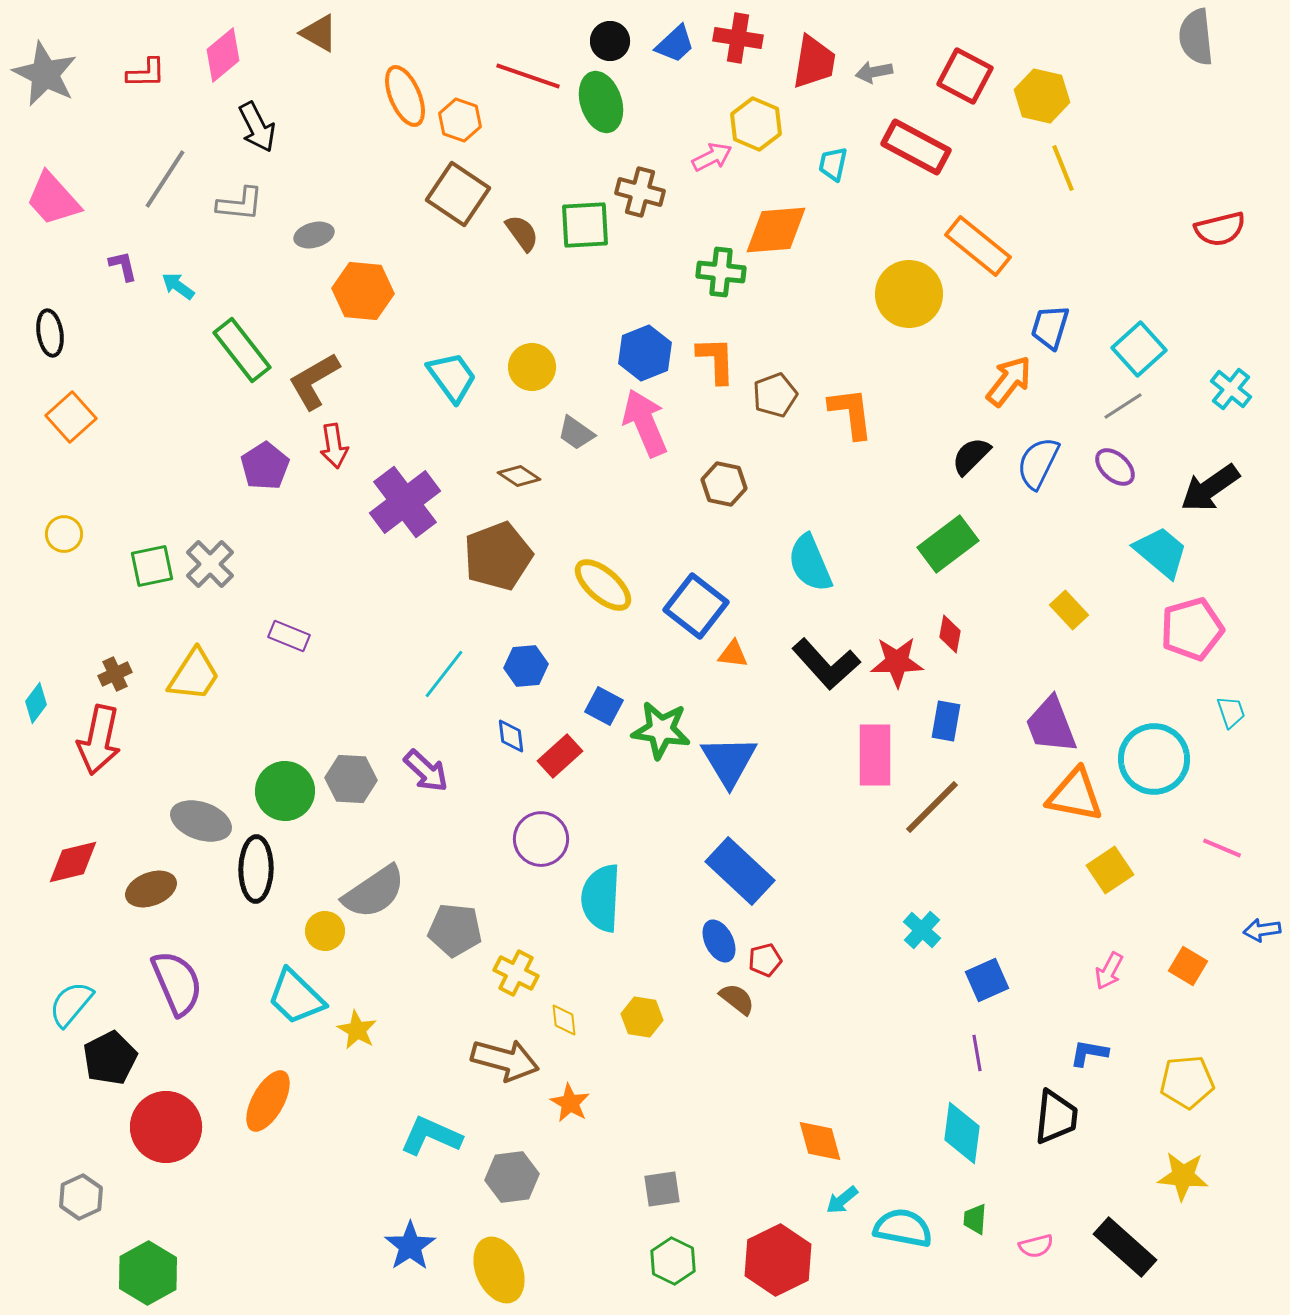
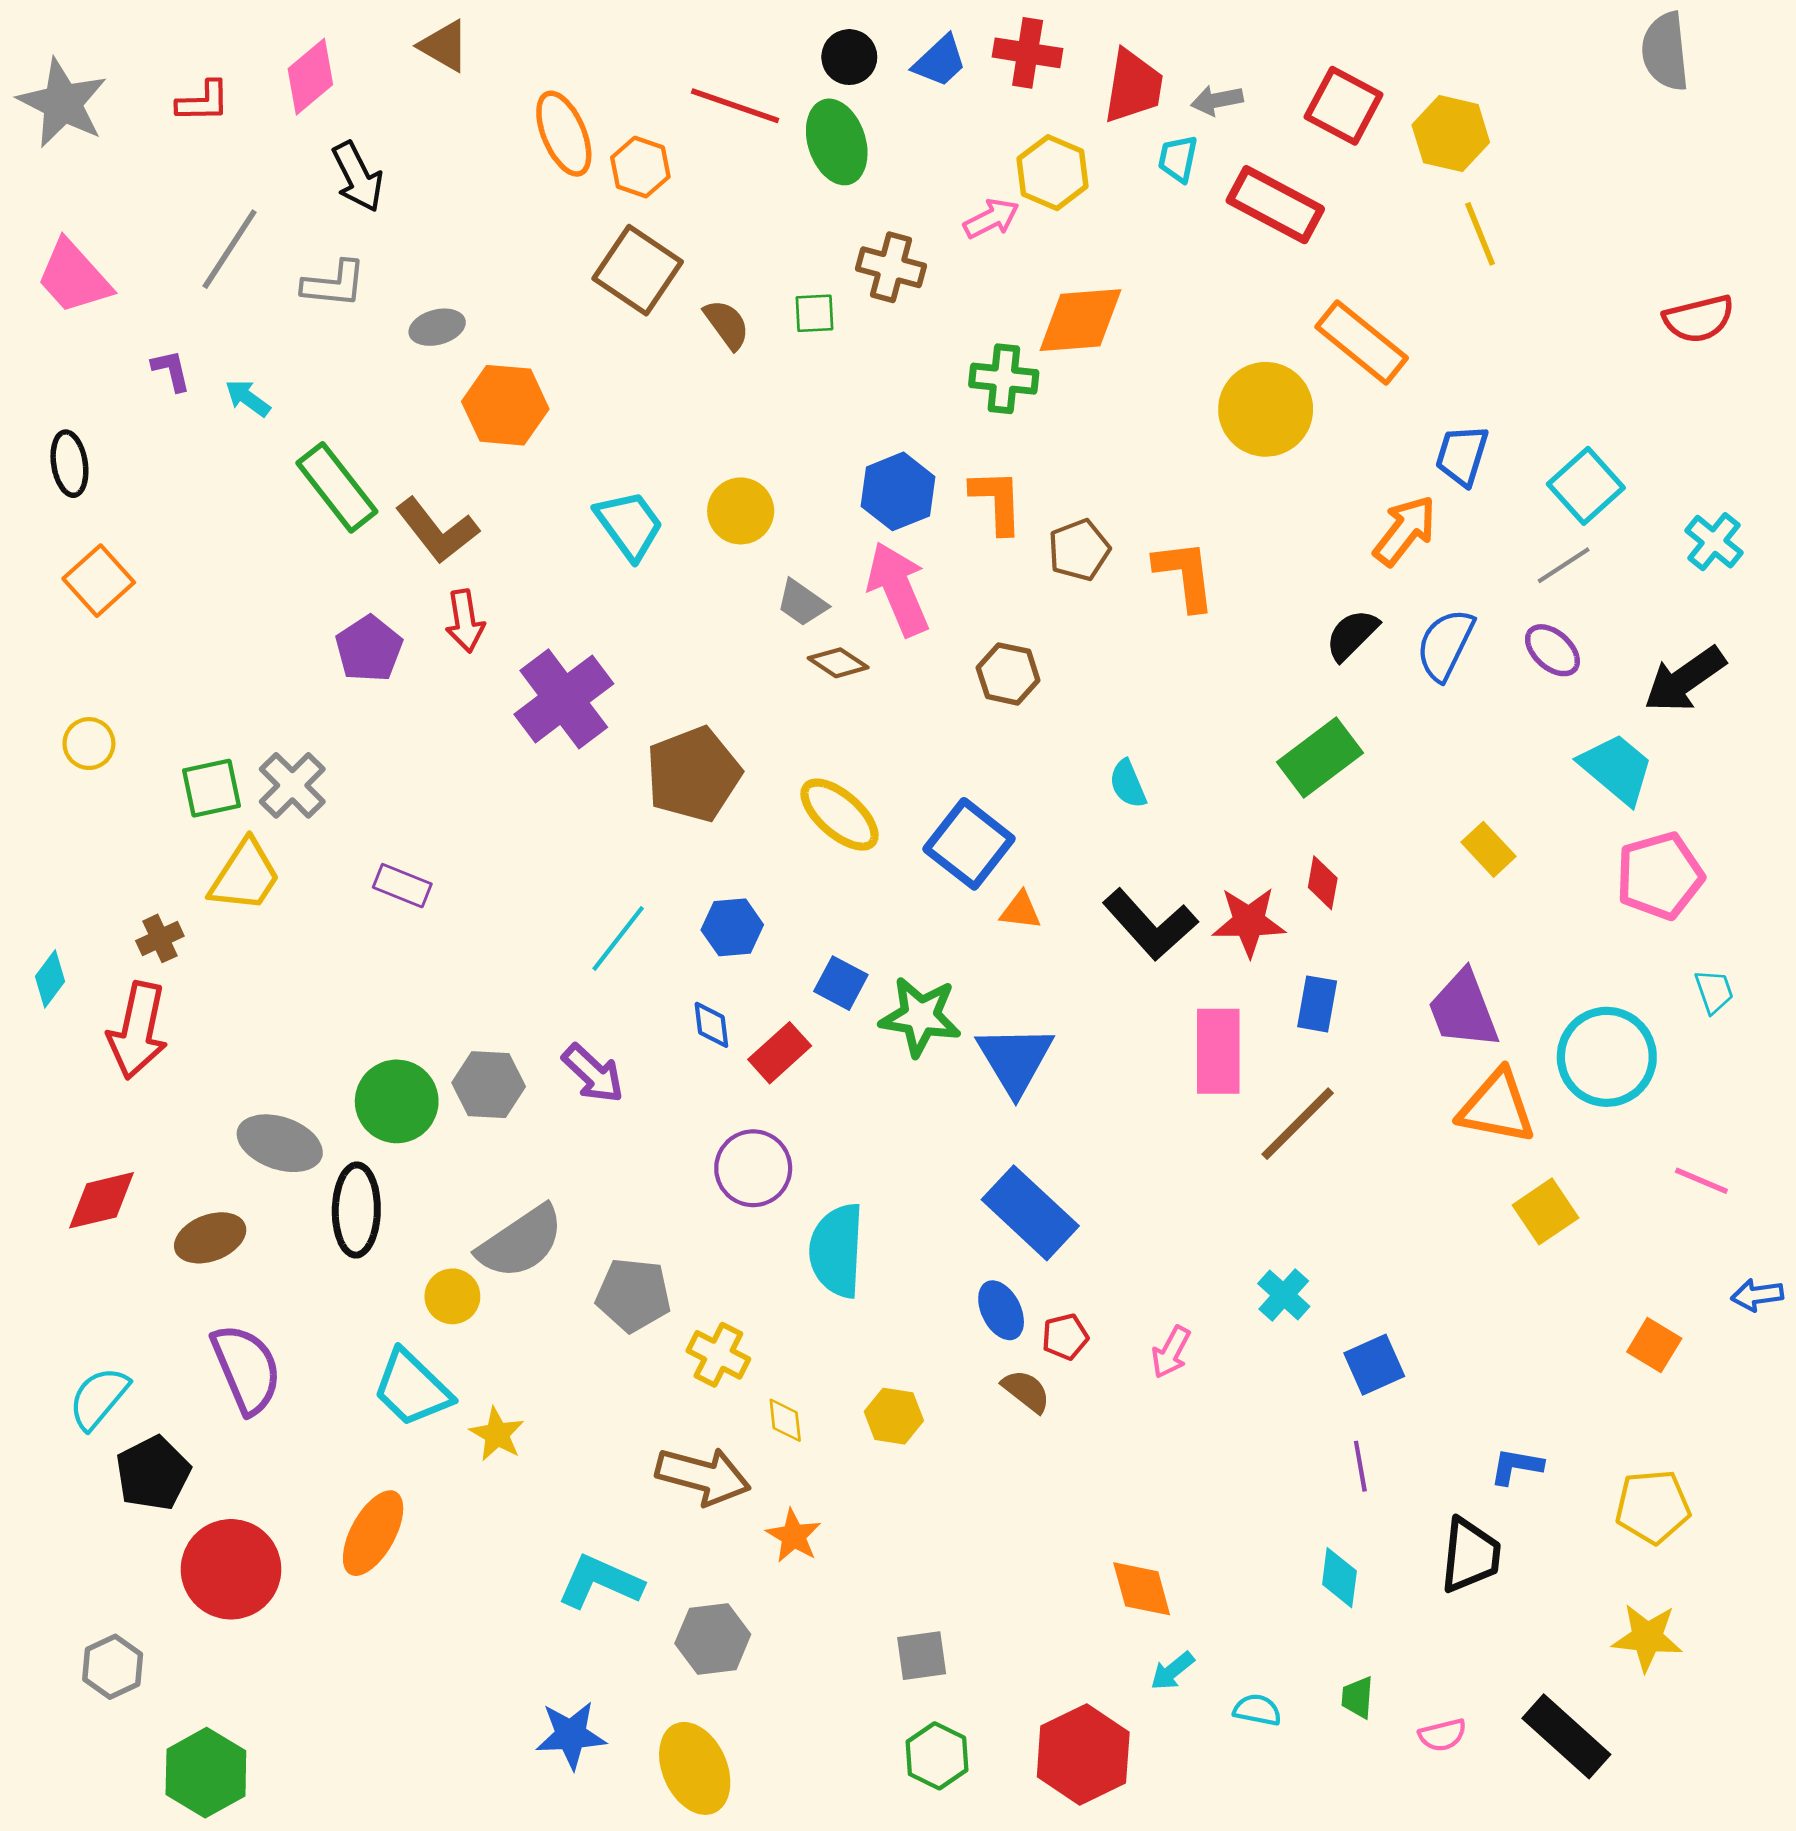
cyan trapezoid: (833, 164) -> (1178, 159), moved
green square: (585, 225) -> (814, 313), size x0.6
brown L-shape: (314, 381) -> (437, 530), turned -98
brown diamond: (519, 476) -> (838, 663), moved
cyan semicircle: (810, 563) -> (1128, 784), size x0.6
yellow trapezoid: (194, 675) -> (245, 876), moved
pink arrow: (1109, 971) -> (1171, 1352), moved
cyan diamond: (962, 1133) -> (1339, 1578), size x0.7
cyan semicircle: (903, 1228) -> (1257, 1710), size x0.6
blue star: (410, 1246) -> (571, 1735), turned 30

